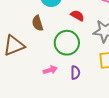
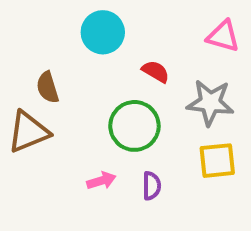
brown semicircle: (38, 23) -> (48, 87), moved

